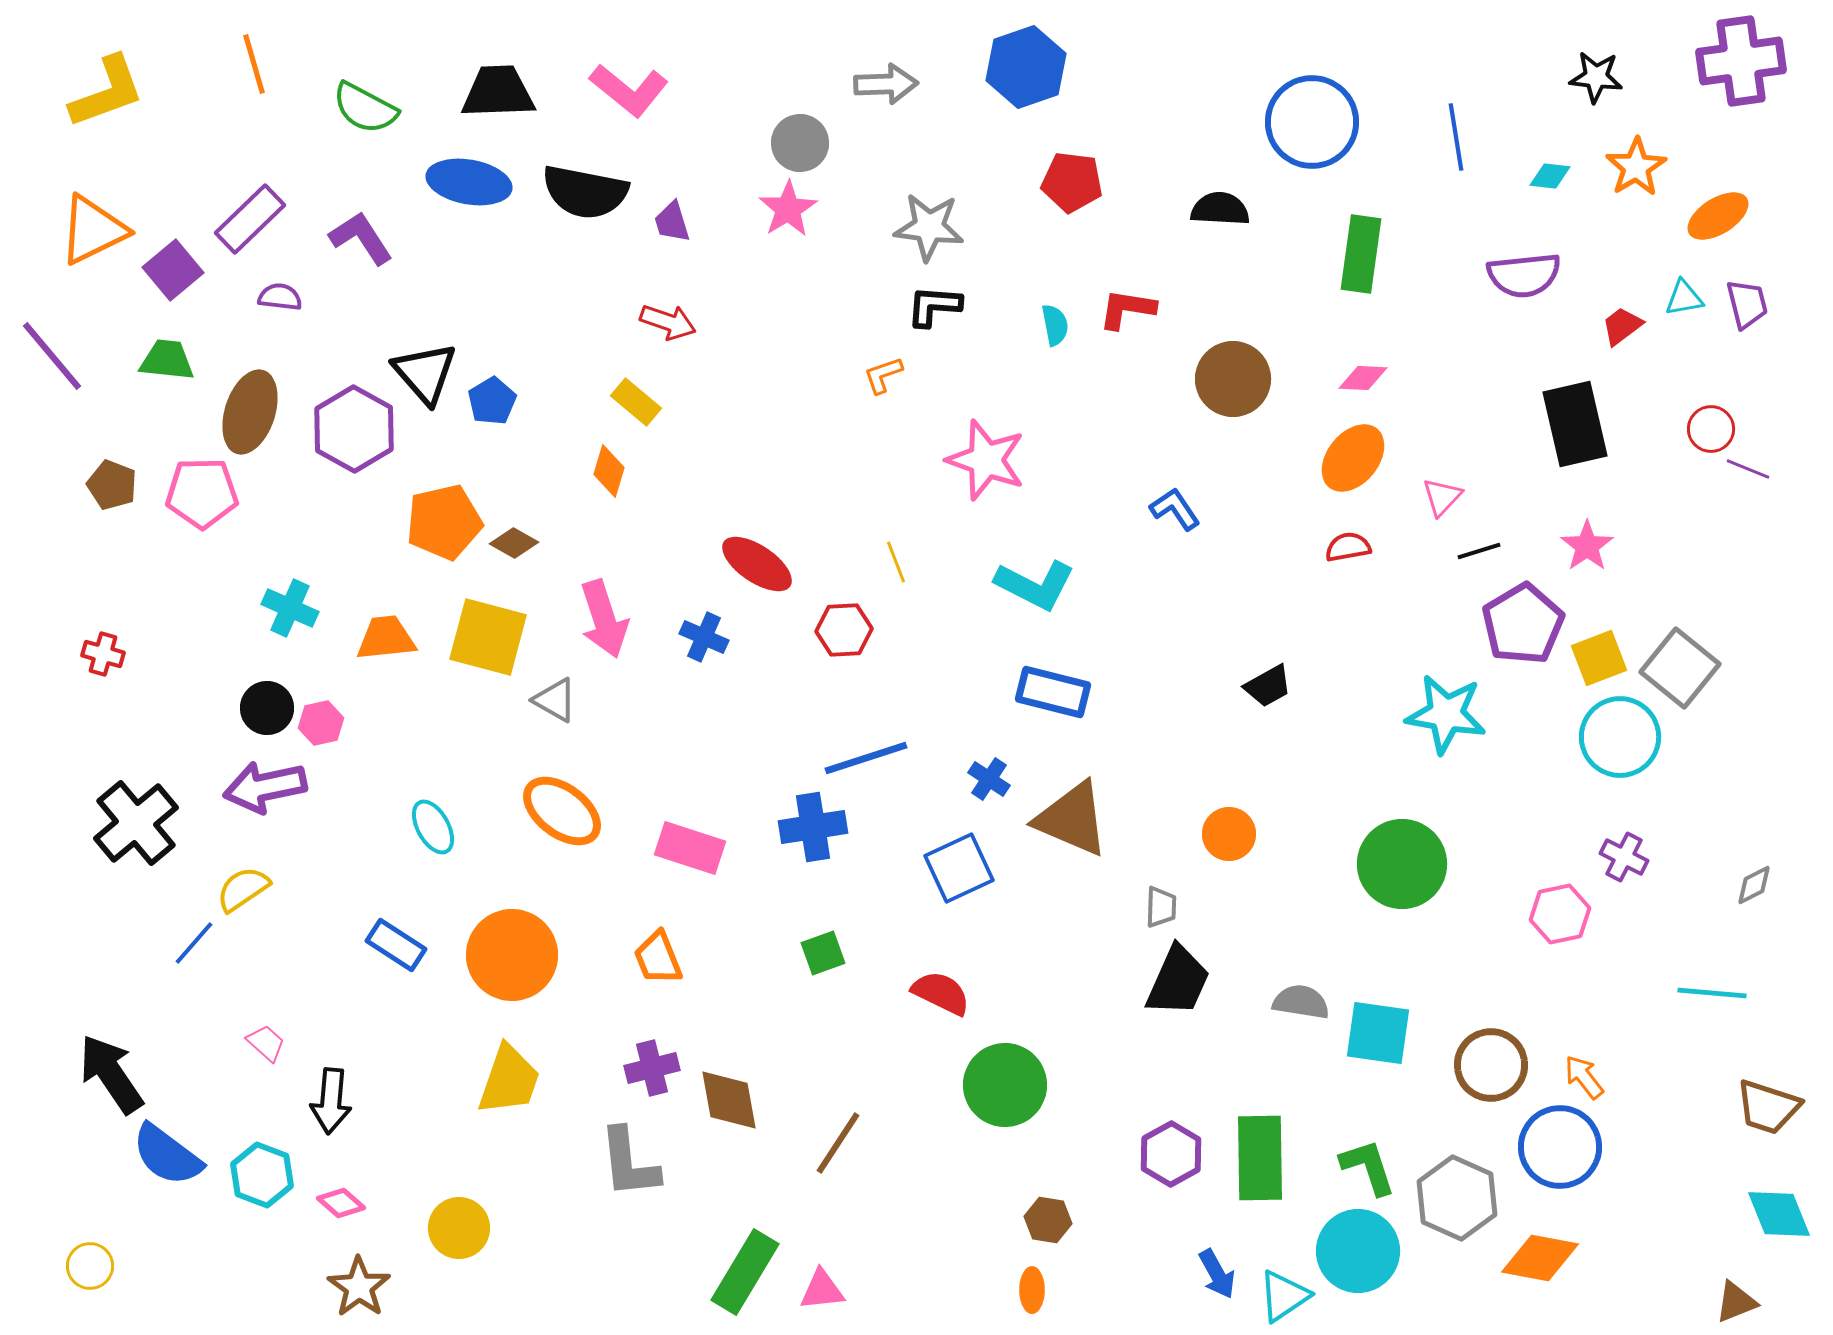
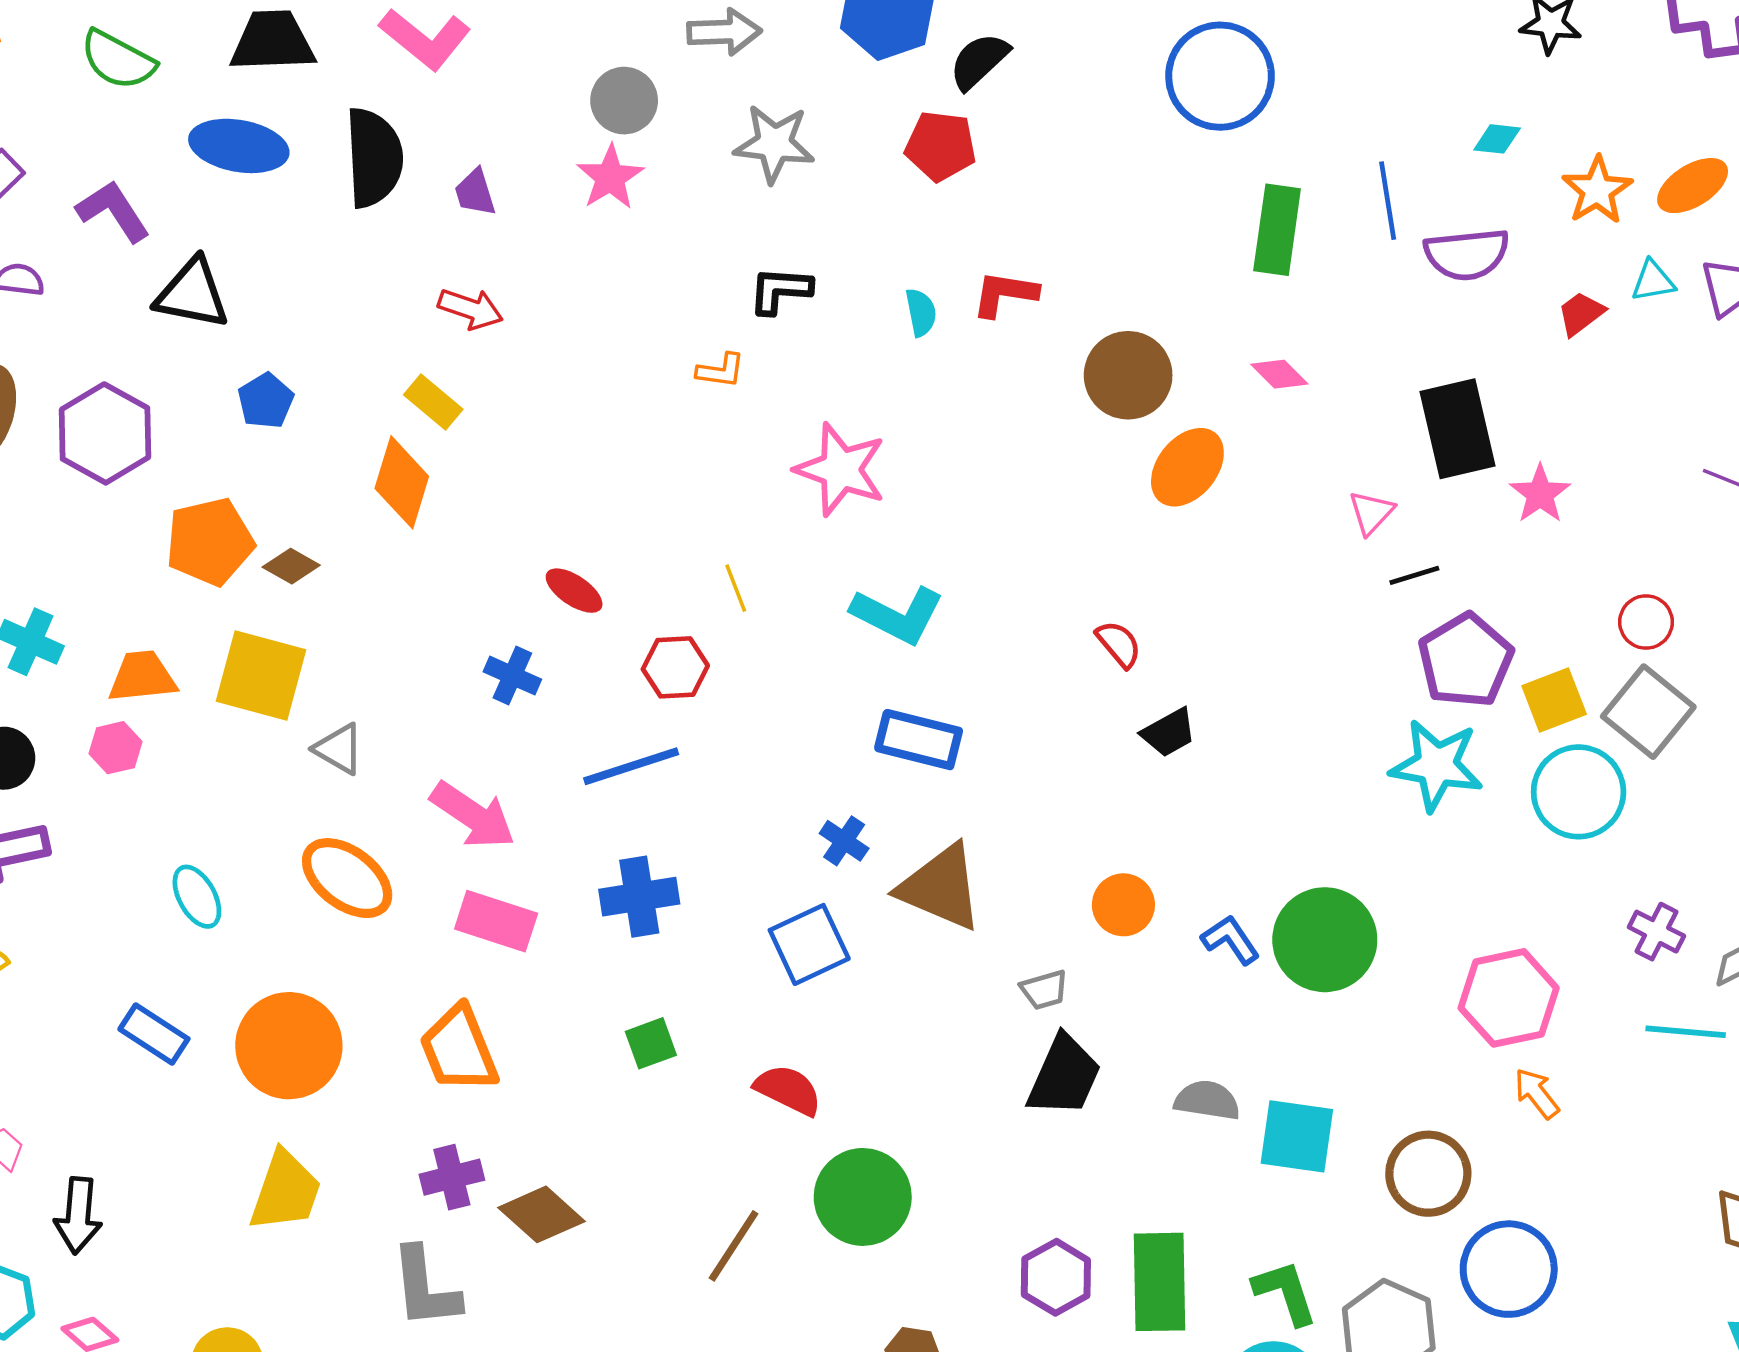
blue line: (1456, 137) -> (1388, 201), moved
orange star: (1636, 167) -> (1597, 190), moved
black semicircle: (585, 192) -> (374, 158), turned -104
black semicircle: (1220, 209) -> (979, 61), moved, turned -46
gray star: (929, 227) -> (774, 144), moved
black triangle: (425, 373) -> (192, 294), moved, turned -38
orange L-shape: (883, 375) -> (721, 371), turned -153
pink diamond: (1363, 378) -> (1279, 374), turned 42
black rectangle: (1575, 424) -> (1457, 429), moved
red circle: (1711, 429) -> (1646, 622), moved
orange ellipse: (1353, 458) -> (1187, 467), moved
orange diamond: (609, 471) -> (402, 482), size x1.5
blue L-shape: (1175, 509) -> (1230, 940), moved
pink star: (1587, 546) -> (1540, 494), moved
red semicircle: (1348, 547) -> (1119, 644), moved, turned 60
red ellipse: (757, 564) -> (574, 591), size x0.7
pink arrow: (604, 619) -> (473, 815), moved, turned -38
cyan star: (1446, 714) -> (1437, 765), moved
pink hexagon: (321, 723) -> (115, 748), moved
blue line: (866, 758) -> (631, 766), moved
purple cross: (1624, 857) -> (1656, 932), moved
gray trapezoid: (1161, 907) -> (1044, 990), turned 72
pink hexagon: (1560, 914) -> (1509, 998), size x1.4
orange trapezoid: (658, 958) -> (459, 1049), size x1.4
cyan line: (1712, 993) -> (1686, 1032), moved
orange arrow: (1584, 1077) -> (1537, 1093), moved
brown diamond: (729, 1100) -> (541, 1214), turned -38
brown line: (838, 1143) -> (734, 1246), moved

